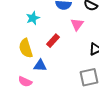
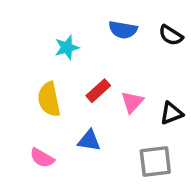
pink triangle: (77, 24) -> (132, 102), moved
blue triangle: (40, 65) -> (89, 141), moved

